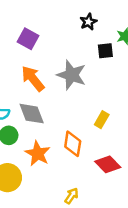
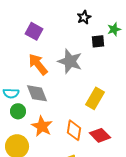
yellow rectangle: (102, 120) -> (95, 98), size x1.5
orange diamond: (73, 144) -> (74, 130), moved

